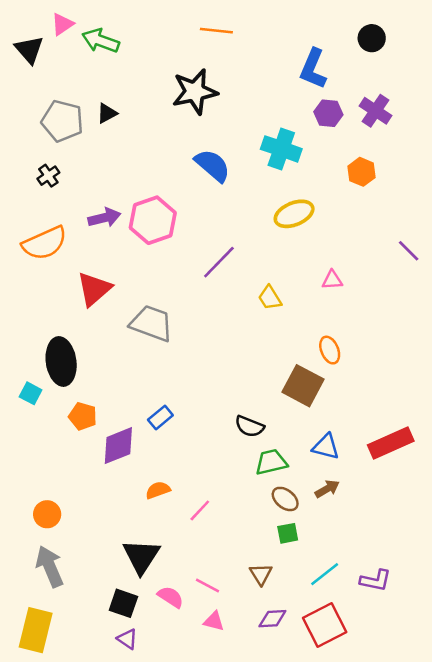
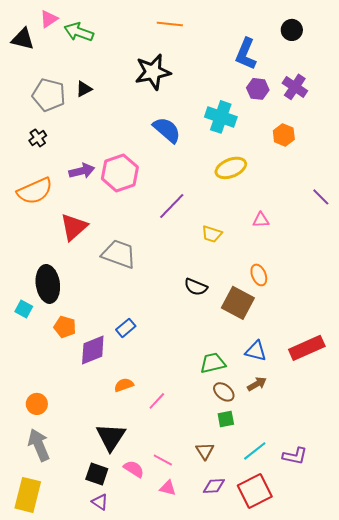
black triangle: (29, 50) -> (23, 39), turned -35
yellow trapezoid: (270, 298) -> (212, 234), turned -40
black semicircle: (249, 426) -> (196, 287), moved

